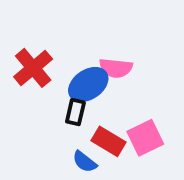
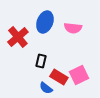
pink semicircle: (116, 68) -> (73, 28), moved
blue ellipse: (88, 84) -> (45, 22), moved, turned -35

